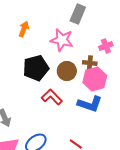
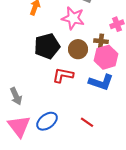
red L-shape: (52, 97) -> (63, 75), turned -35

